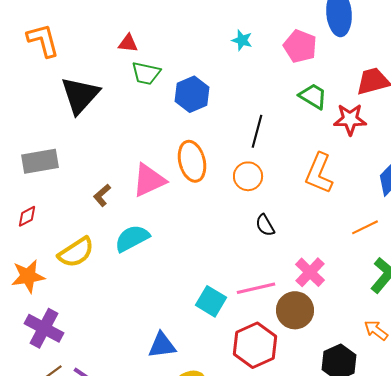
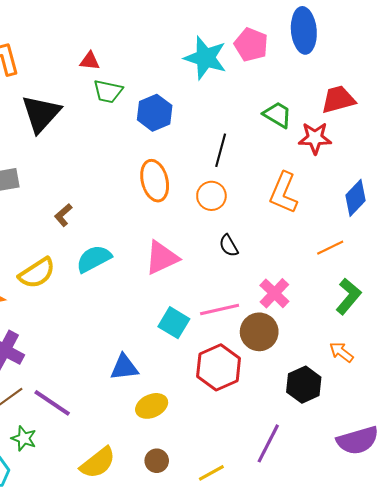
cyan star: (242, 40) -> (205, 58), size x2.0
pink pentagon: (300, 46) -> (251, 45), moved
pink triangle: (149, 180) -> (162, 258), moved

